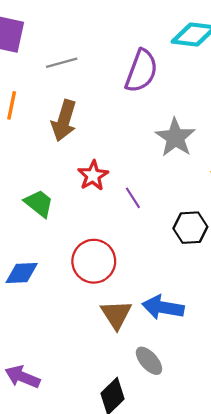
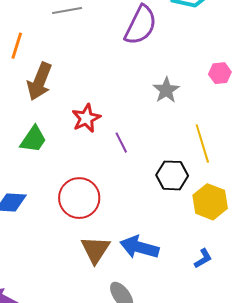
brown arrow: (64, 120) -> (39, 81), moved
gray star: (175, 137) -> (166, 90), size x0.7
green trapezoid: (39, 203) -> (33, 139), turned 80

